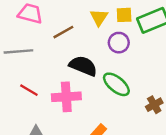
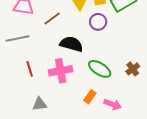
green ellipse: (116, 84) -> (100, 69), moved
red line: (29, 90) -> (30, 69), turned 49

